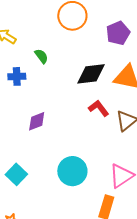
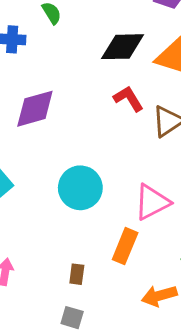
purple diamond: (37, 121) -> (35, 109), size x1.4

